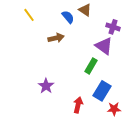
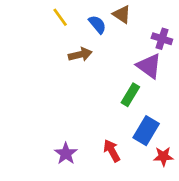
yellow line: (29, 15) -> (60, 17), moved
purple star: (46, 86) -> (66, 154), moved
red arrow: (78, 105) -> (112, 151), turned -42

